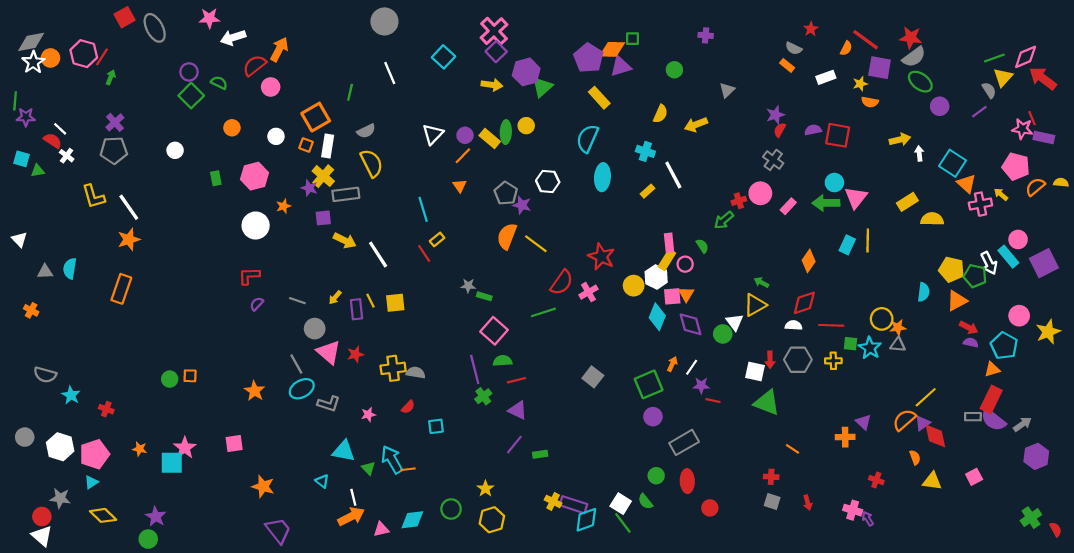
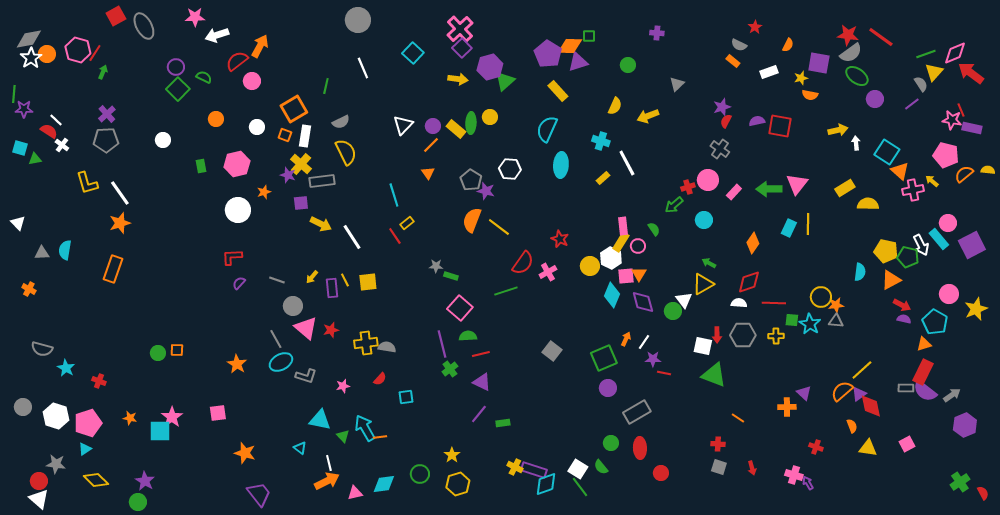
red line: (866, 40) -> (881, 37), moved
cyan circle: (834, 183) -> (704, 220), moved
red star: (601, 257) -> (560, 239), size x0.7

